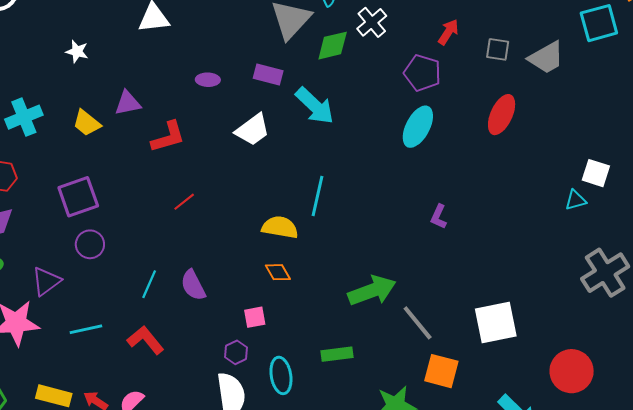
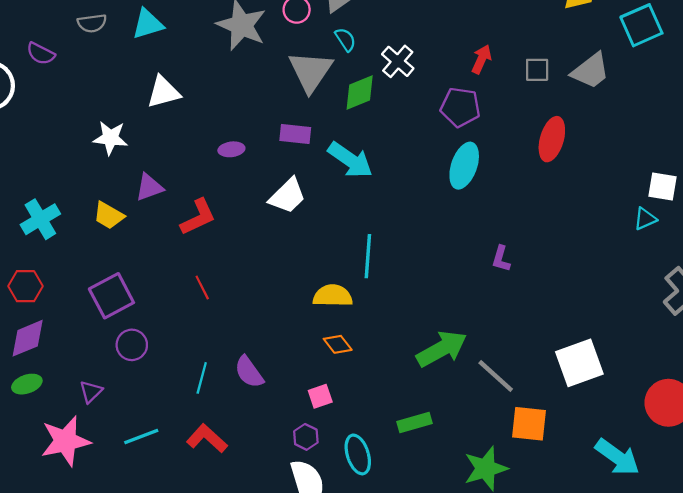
white star: (77, 52) -> (110, 138), moved, size x1.4
red line: (184, 202) -> (202, 287), moved, turned -70
purple triangle: (46, 281) -> (91, 392), size x0.7

